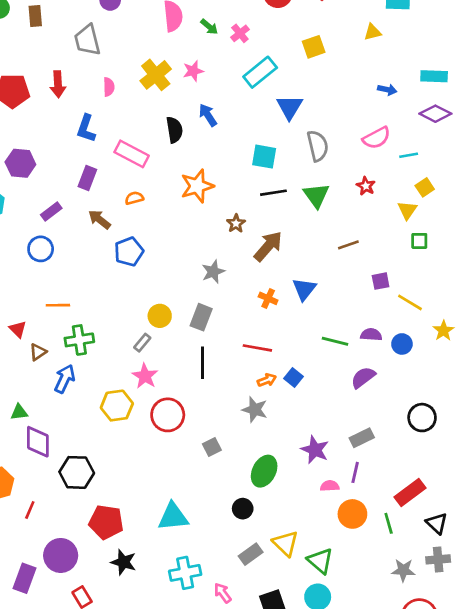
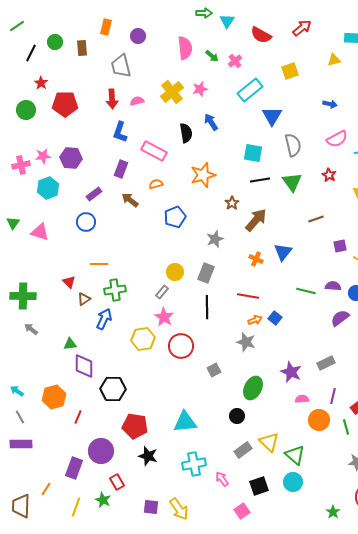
red arrow: (58, 84) -> (112, 99), moved
pink semicircle: (109, 87) -> (137, 101), turned -104
blue arrow: (387, 90) -> (330, 104), moved
blue pentagon: (129, 252) -> (175, 217), moved
purple semicircle: (363, 377) -> (340, 318), moved
purple line: (355, 472) -> (333, 396), moved

